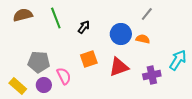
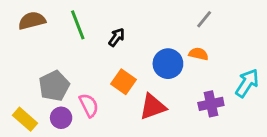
blue circle: (121, 34) -> (168, 64), moved
orange square: (89, 59) -> (124, 82), turned -36
gray pentagon: (39, 62) -> (54, 86), turned -30
red triangle: (119, 67) -> (153, 107), moved

